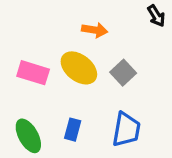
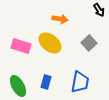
gray square: (123, 73) -> (89, 43), moved

